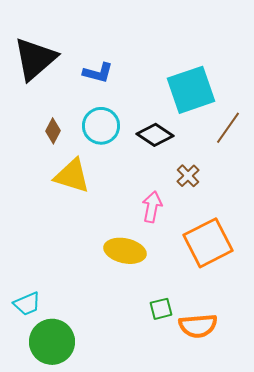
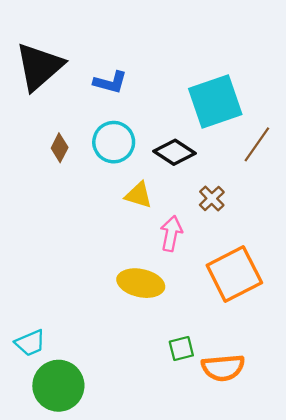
yellow triangle: (72, 176) -> (138, 195), moved, size x0.7

